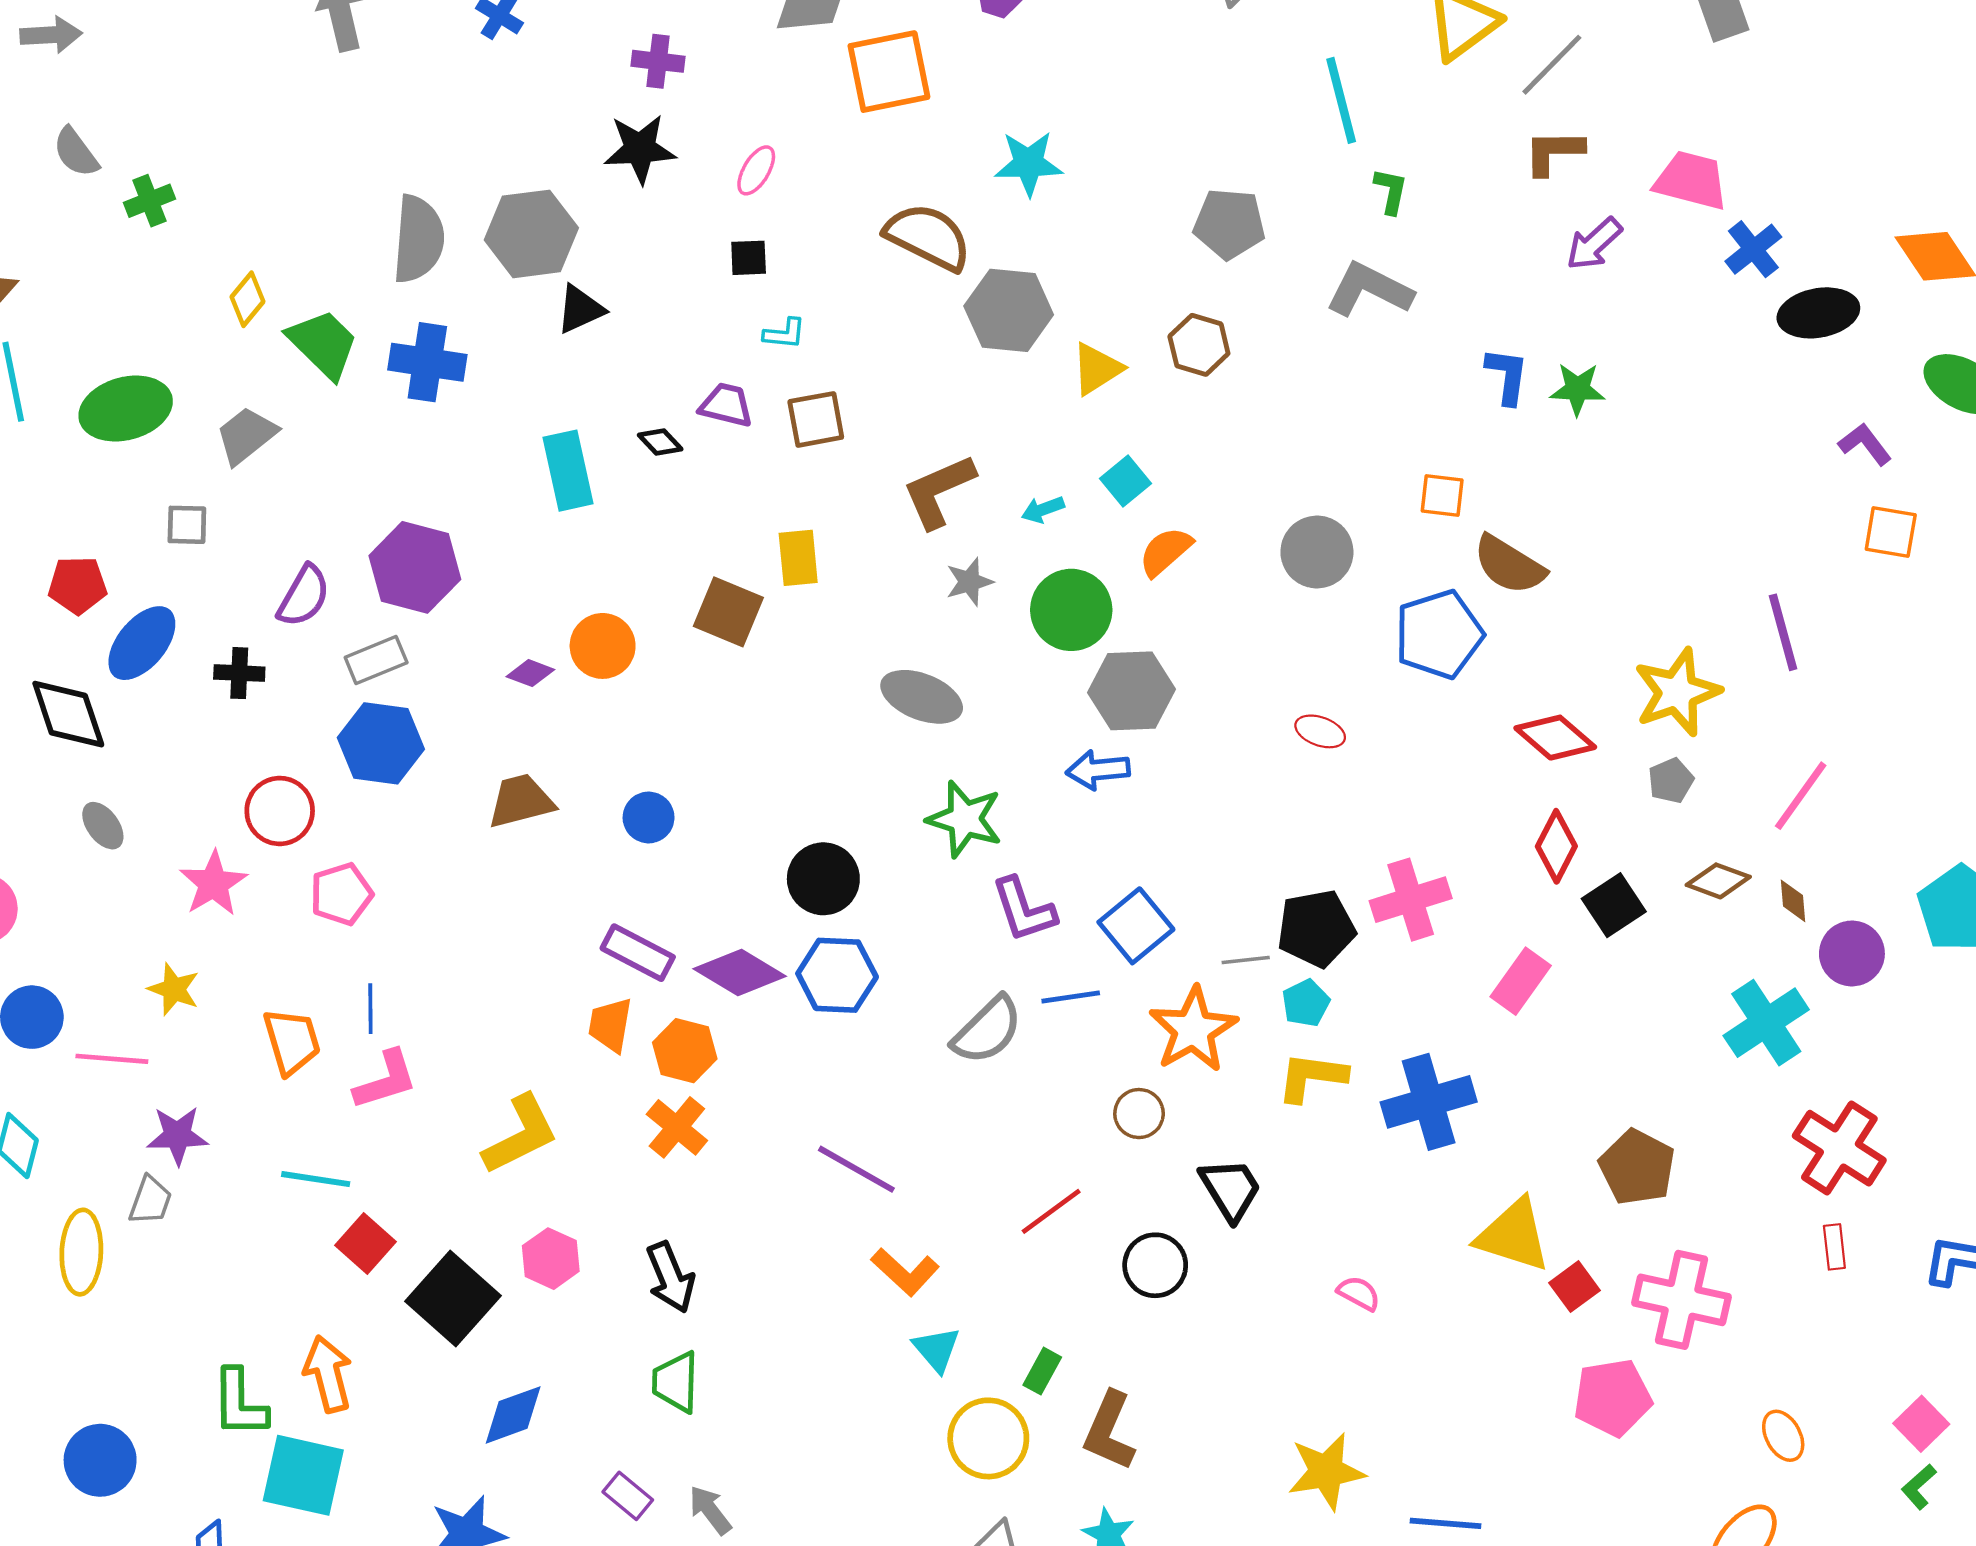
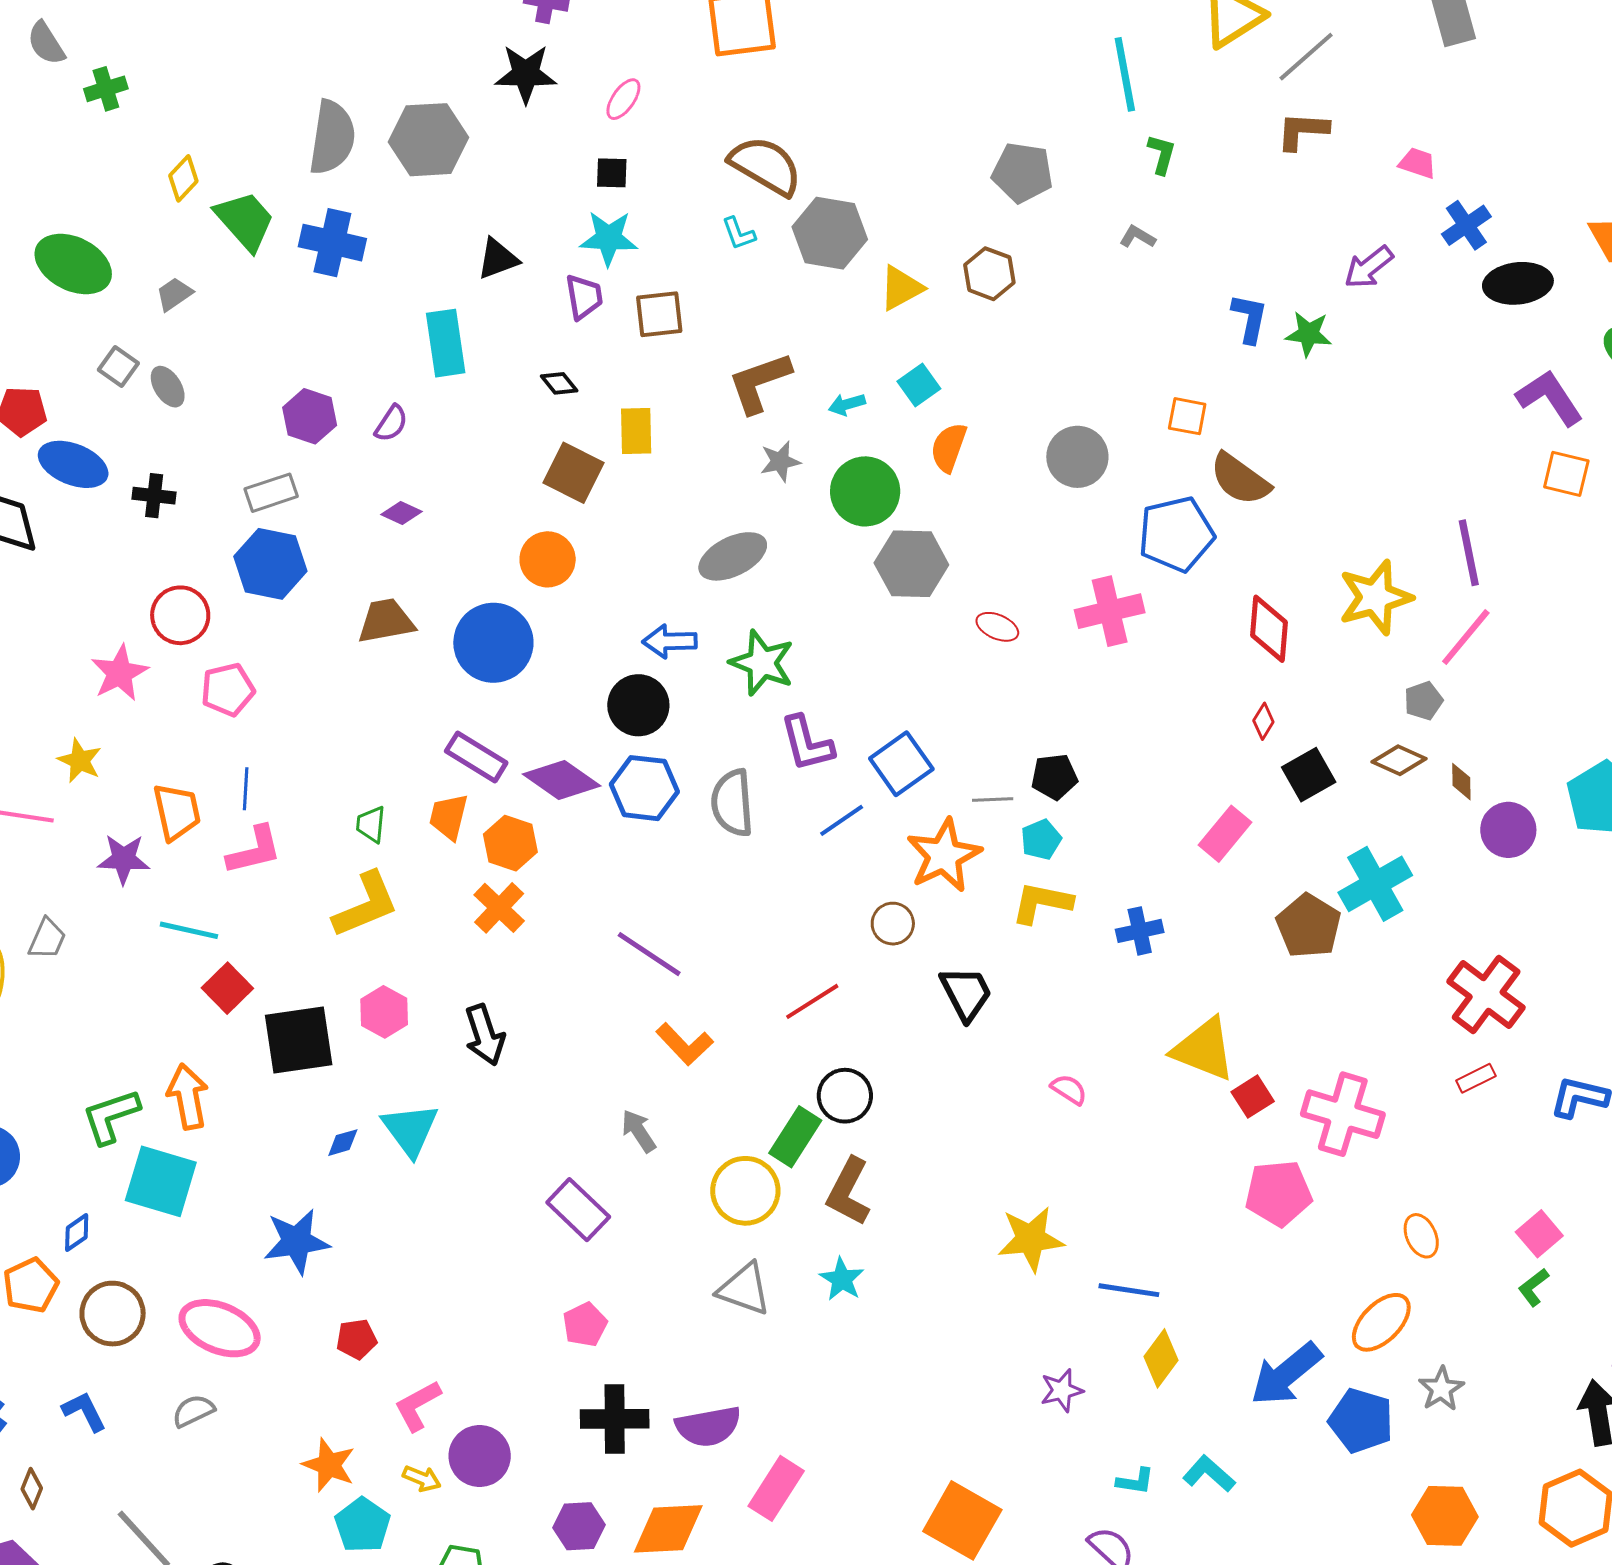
cyan star: (1029, 163) -> (609, 238), moved
pink trapezoid: (1691, 180) -> (1418, 163), size x0.6
purple arrow: (1594, 244) -> (1369, 267), moved
gray L-shape: (1369, 290) -> (1137, 237), size x0.5
black triangle: (580, 309) -> (498, 259), moved
cyan L-shape: (784, 334) -> (739, 233), moved, turned 60
purple trapezoid: (726, 405) -> (584, 297), turned 63
green ellipse: (126, 409) -> (73, 264), turned 38
gray trapezoid: (246, 435) -> (174, 294), size x0.7
black diamond: (660, 442) -> (559, 383), moved
purple L-shape: (1865, 444) -> (1550, 398), size x1.5
gray square: (187, 525) -> (118, 367), turned 30
orange semicircle: (1165, 552) -> (949, 447), turned -33
purple hexagon: (415, 567) -> (310, 416), size x0.7
purple semicircle: (304, 596) -> (391, 423), moved, size x0.7
blue ellipse: (142, 643) -> (73, 464), turned 68
orange circle: (603, 646) -> (548, 559), moved
gray ellipse: (922, 697) -> (733, 556), turned -52
red ellipse: (1320, 731) -> (997, 627), moved
red diamond: (1555, 738) -> (1269, 629), turned 50
blue arrow: (1098, 770) -> (670, 641), moved
gray pentagon: (1671, 781) -> (1423, 701), moved
pink line: (1801, 796) -> (1466, 637), moved
blue circle: (649, 817) -> (493, 643), size x1.8
gray ellipse: (103, 826) -> (168, 387), moved
red diamond: (1556, 846) -> (1263, 721), size x0.6
pink cross: (1411, 900) -> (1110, 611), moved
black pentagon: (1316, 928) -> (1054, 777), size x0.7
blue line: (1071, 997) -> (842, 820), turned -30
cyan cross: (1766, 1023) -> (1375, 884), moved
gray semicircle: (987, 1030) -> (732, 803), moved, turned 126
blue cross: (1429, 1102) -> (1140, 931), size x0.6
purple star: (177, 1135) -> (124, 859), moved
brown pentagon: (1637, 1167) -> (1309, 926), moved
red rectangle: (1834, 1247) -> (1476, 1078), turned 66
black circle: (1155, 1265) -> (845, 1096), moved
black square: (453, 1298) -> (299, 1040), turned 36
cyan triangle: (937, 1349) -> (410, 1130), moved, size x1.4
green rectangle: (1042, 1371) -> (795, 1137), size x1.5
green trapezoid: (676, 1382) -> (371, 824), moved, size x0.7
green L-shape: (239, 1403) -> (111, 1116), turned 68
blue diamond: (513, 1415) -> (343, 1143), size x0.6
purple rectangle: (628, 1496) -> (578, 1210), moved, size x1.5
gray arrow: (710, 1510) -> (639, 1131), moved

